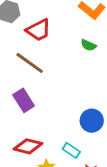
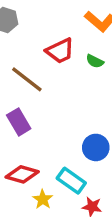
red trapezoid: (38, 30) -> (60, 51), moved
cyan rectangle: (71, 150) -> (71, 181), size x1.4

